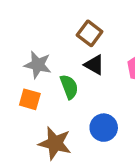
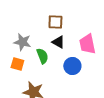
brown square: (90, 33) -> (55, 22), turned -35
blue circle: (104, 128) -> (72, 66), moved

